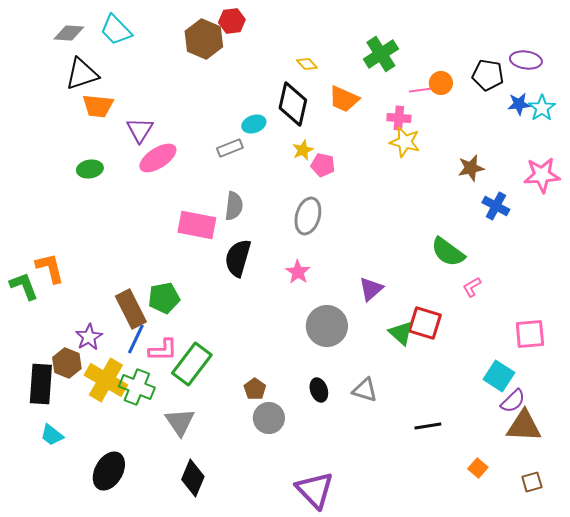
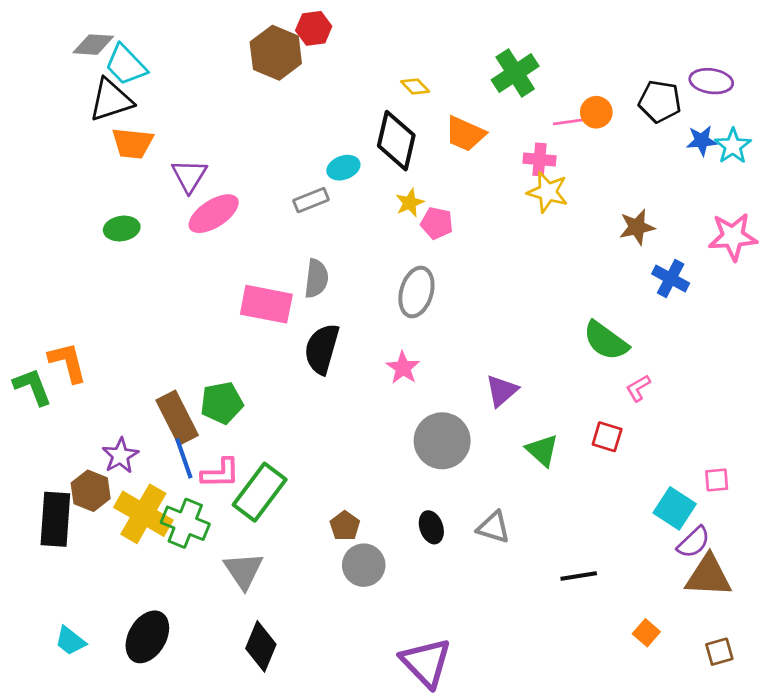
cyan trapezoid: (116, 30) -> (126, 65), moved
red square: (425, 323) -> (607, 437), moved, size x0.7
pink square: (530, 334) -> (717, 480), moved, size x0.6
blue line: (136, 339) -> (184, 458), turned -44
cyan trapezoid: (52, 435) -> (70, 641), moved

